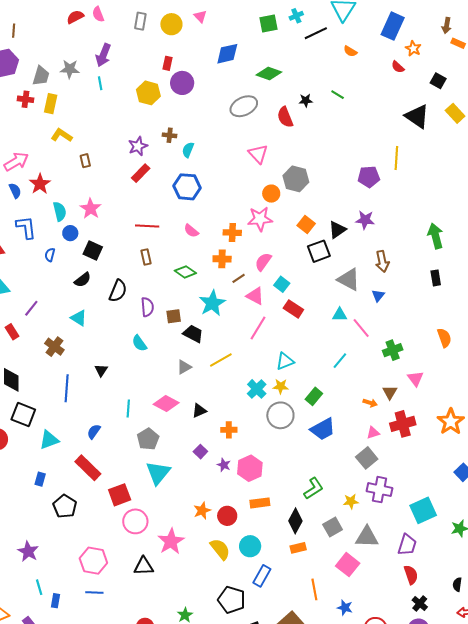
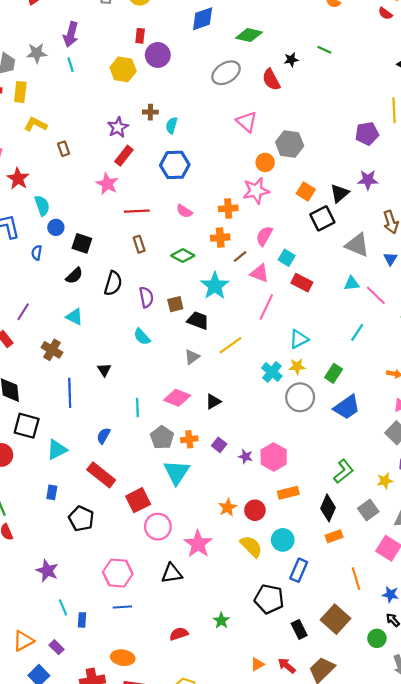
pink star: (91, 209) -> (107, 184), moved
orange cross: (229, 430) -> (189, 439), moved

